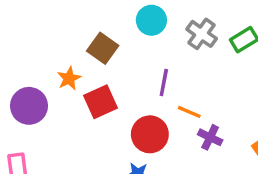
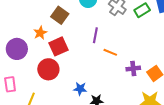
red circle: (150, 134) -> (48, 69), moved
purple cross: (210, 137) -> (133, 69), moved, turned -32

